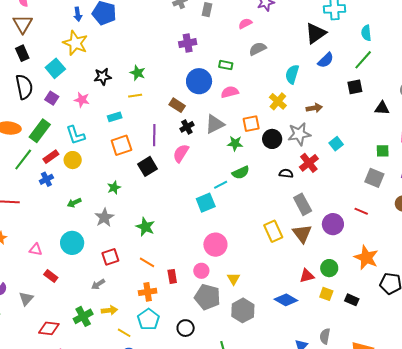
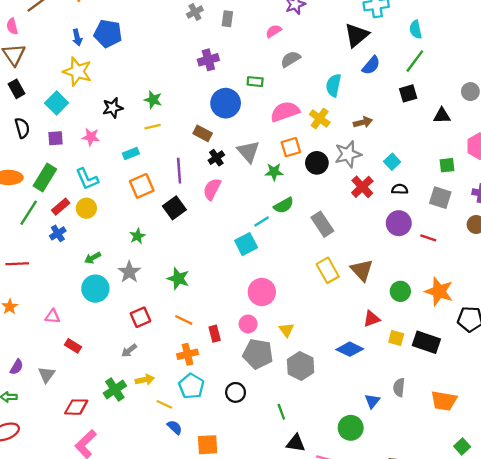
black semicircle: (24, 87) -> (22, 128), size x0.7
pink semicircle: (230, 92) -> (285, 112), moved, size x1.4
purple square: (52, 98) -> (56, 138), turned -32
gray triangle: (215, 124) -> (248, 152), turned -40
black semicircle: (286, 173) -> (400, 189), moved
gray rectangle: (303, 204) -> (322, 224), moved
purple circle: (333, 224) -> (399, 223), moved
cyan circle: (72, 243) -> (95, 289), moved
green circle: (329, 268) -> (400, 291), moved
black rectangle: (352, 300) -> (426, 342), size x1.6

